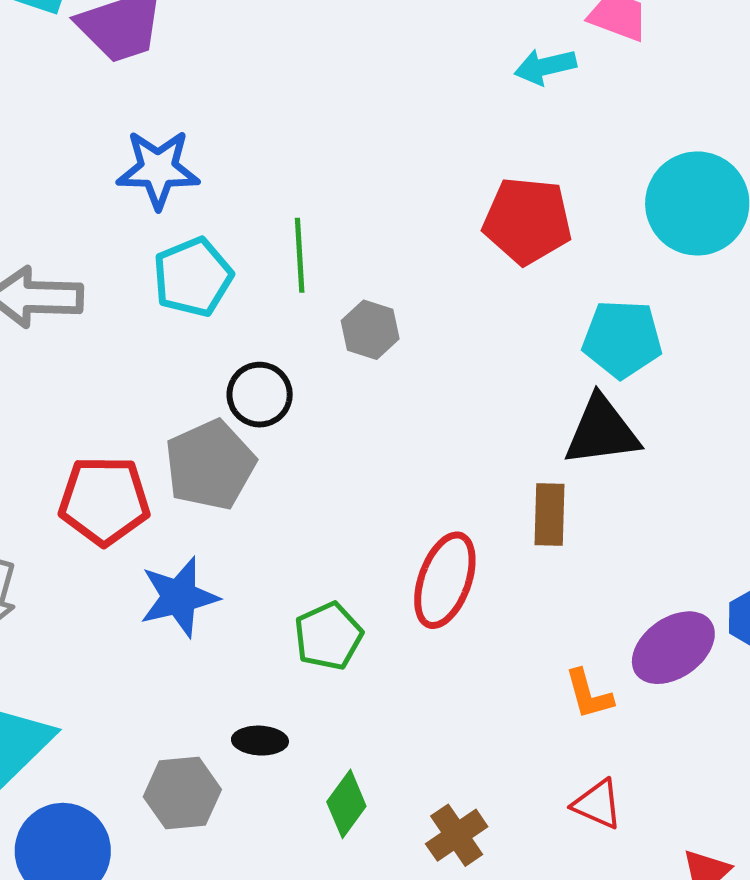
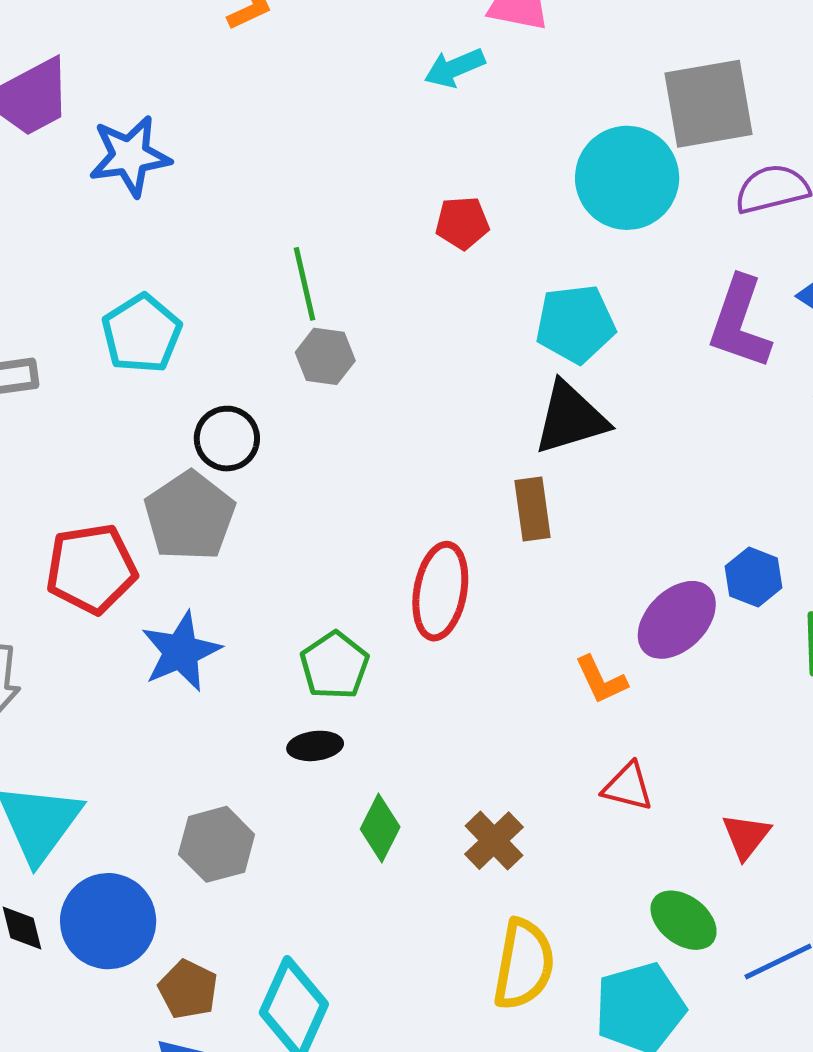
blue star: (158, 169) -> (130, 156), moved
red pentagon: (527, 221) -> (462, 223), size x0.6
green line: (300, 255) -> (304, 284), moved
black ellipse: (260, 741) -> (315, 746), moved

